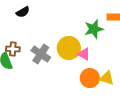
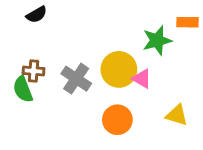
black semicircle: (23, 12) -> (37, 15), moved
orange circle: (90, 78) -> (117, 120), moved

